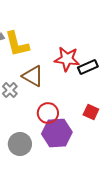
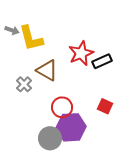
red star: (67, 59) -> (81, 53), turned -30
gray circle: (20, 144) -> (50, 138), moved

